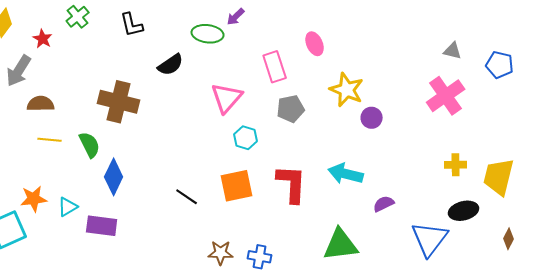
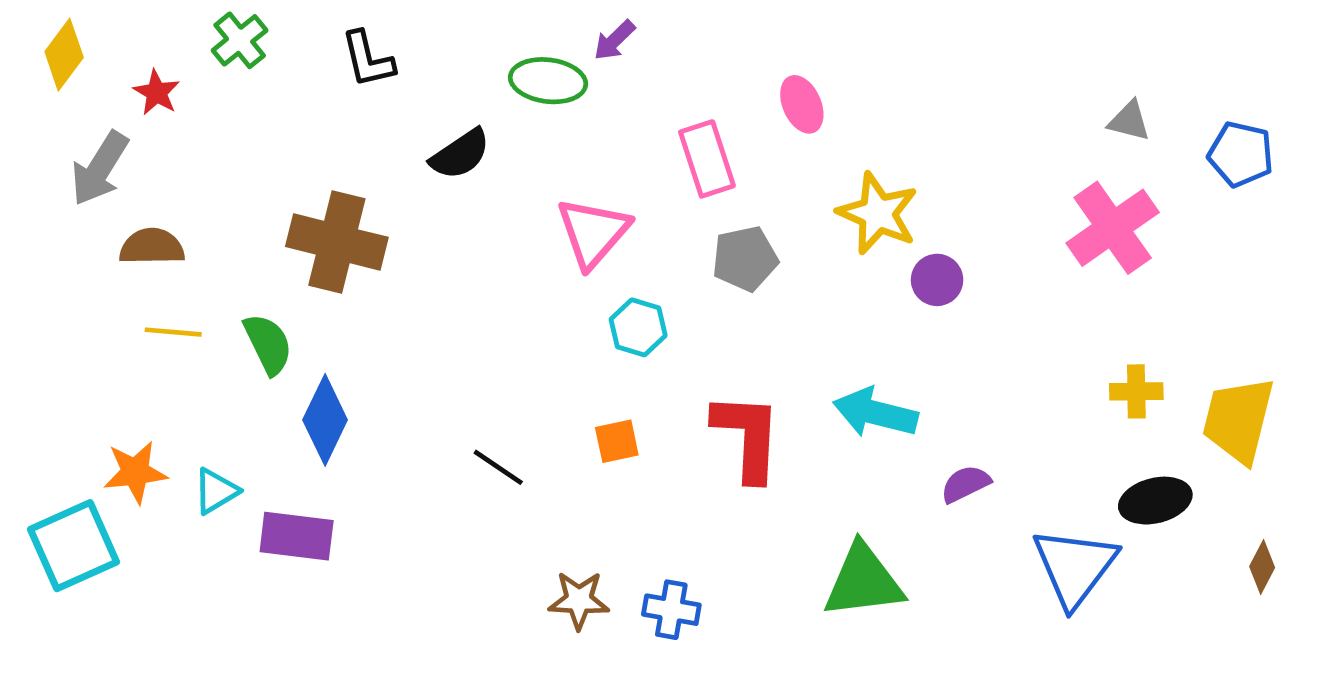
orange square: (237, 186) -> (617, 441), size x0.6

